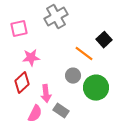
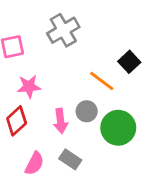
pink arrow: (46, 94) -> (61, 121), moved

